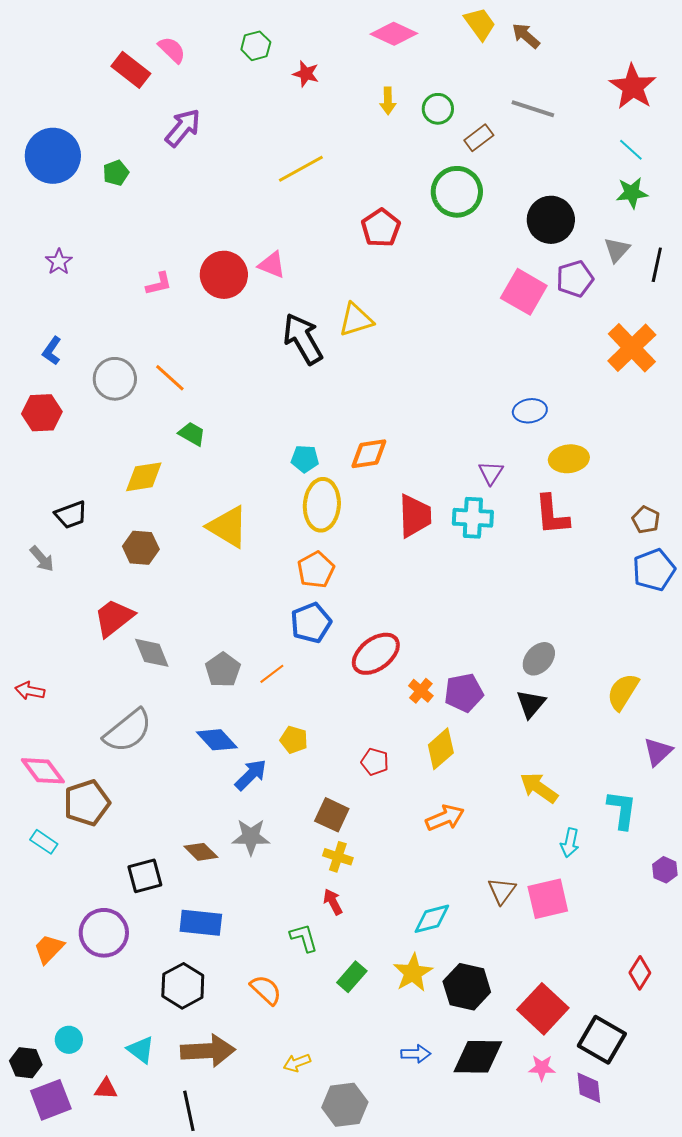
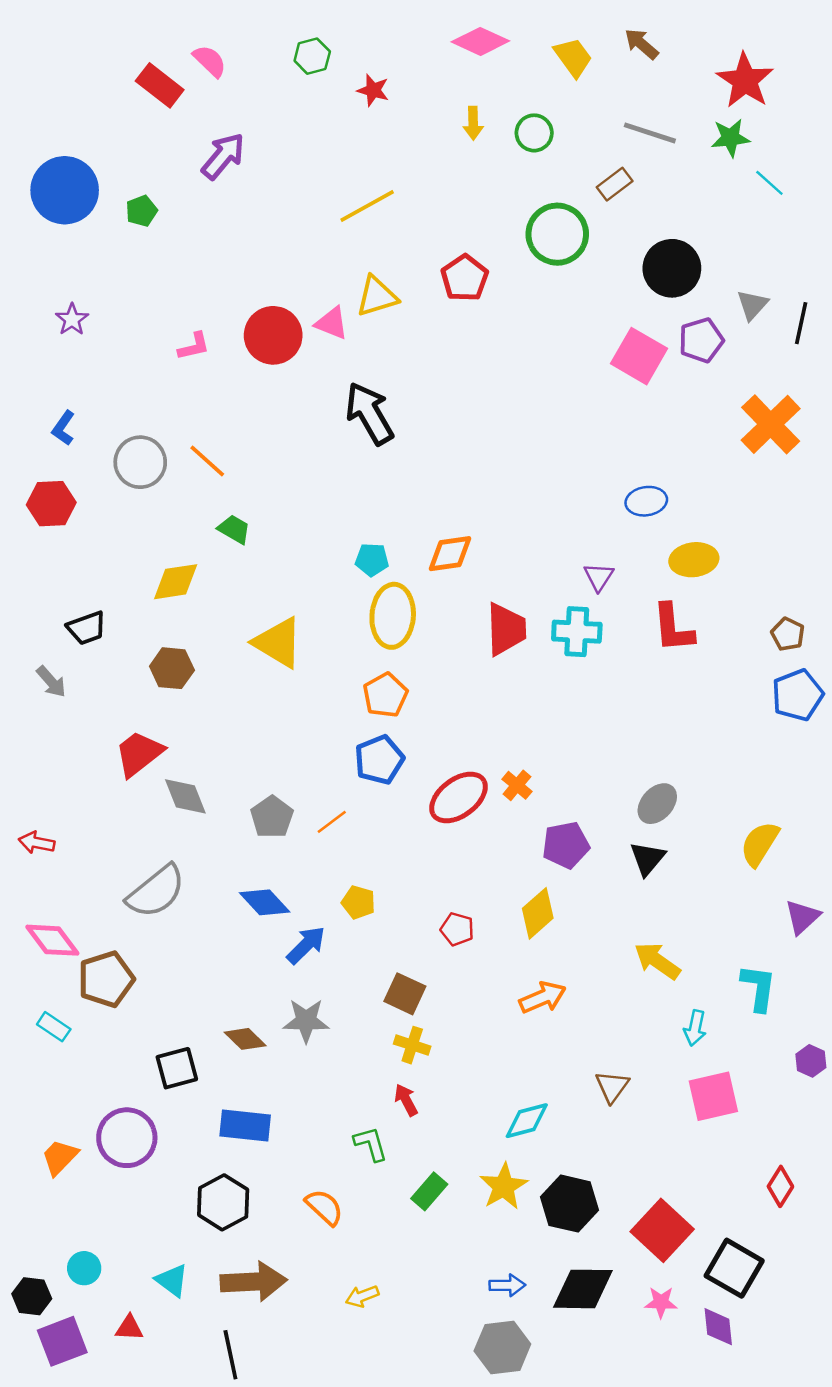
yellow trapezoid: (480, 24) -> (573, 57), moved
red star: (633, 87) -> (745, 80), moved
brown rectangle: (479, 138) -> (615, 184), moved
green star: (632, 193) -> (730, 138), moved
yellow triangle: (356, 320) -> (377, 296), moved
orange cross: (421, 691) -> (517, 785), moved
pink square: (548, 899) -> (713, 1096), moved
gray hexagon: (345, 1105) -> (502, 1347), moved

